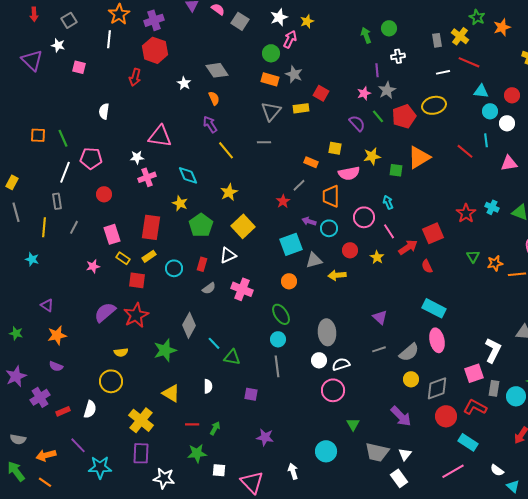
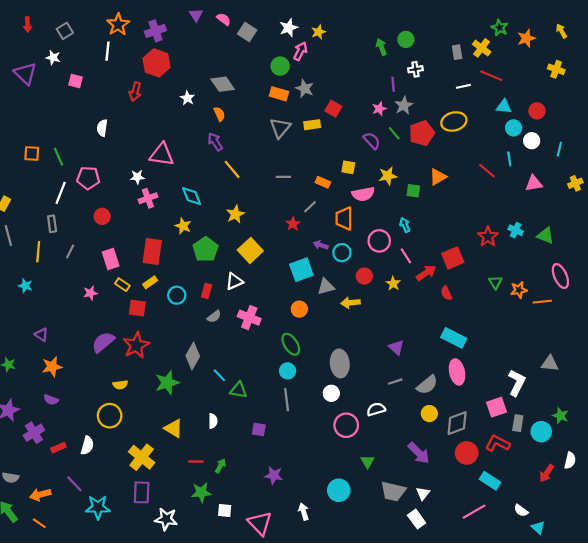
gray line: (264, 142) -> (283, 177), moved
orange triangle: (419, 157) -> (438, 177), size x0.7
white semicircle: (341, 364) -> (376, 409), moved

